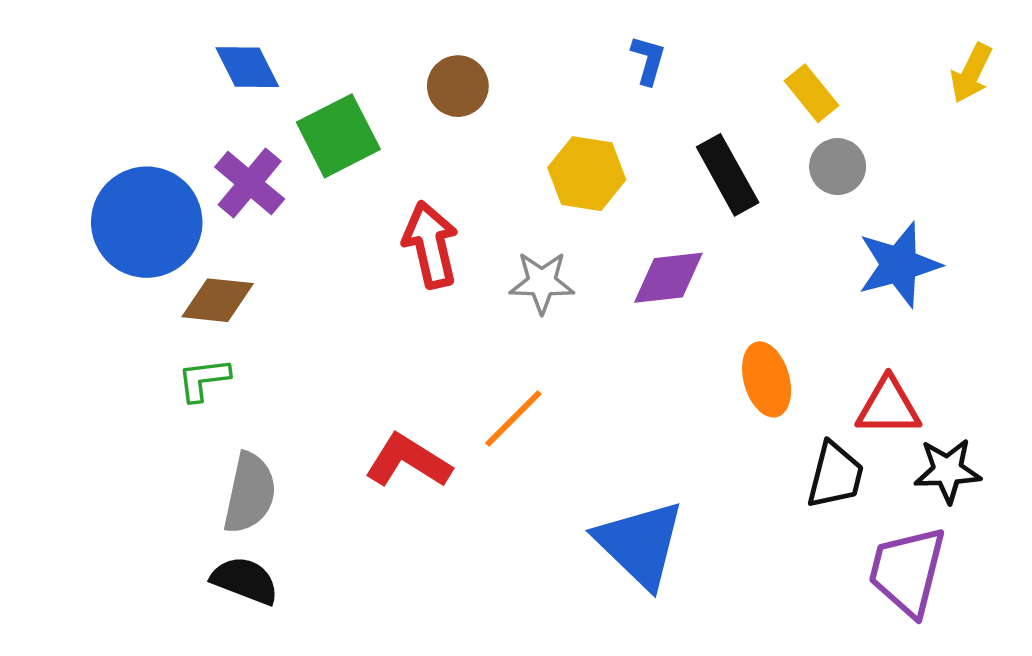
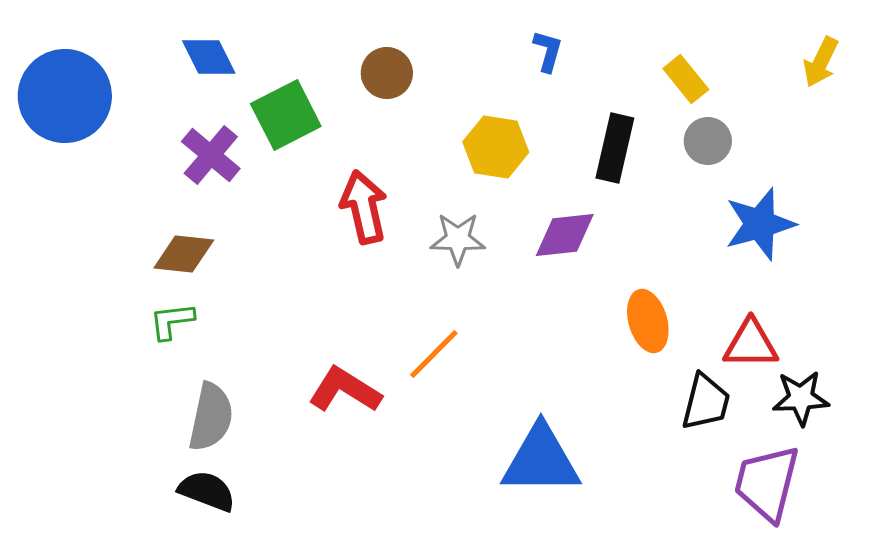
black rectangle: (728, 175) -> (615, 148), turned 42
blue circle: (147, 222) -> (65, 96), moved
blue triangle: (640, 544) -> (541, 460), turned -44

